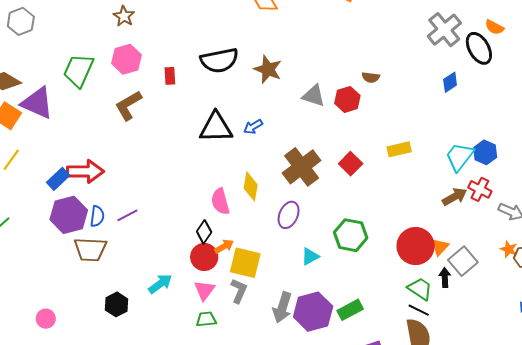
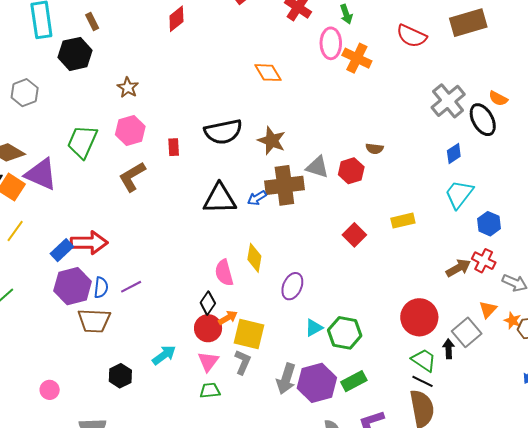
cyan trapezoid: (460, 157) -> (459, 194), moved
brown cross: (302, 167) -> (284, 185), moved, turned 30
green hexagon: (351, 235) -> (345, 333), moved
orange triangle: (440, 247) -> (488, 310), moved

